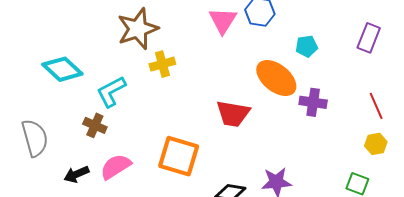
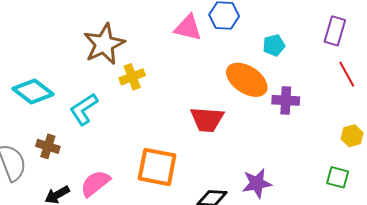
pink triangle: (223, 21) -> (188, 28), turned -44
red line: (376, 106) -> (347, 74), moved
brown cross: (95, 125) -> (48, 146), moved

